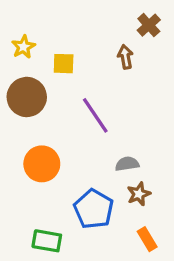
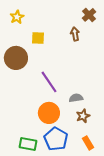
yellow star: (23, 47) -> (17, 17), moved
purple line: (95, 115) -> (49, 82), moved
orange circle: (42, 164) -> (49, 113), moved
blue pentagon: (94, 209) -> (56, 139), moved

